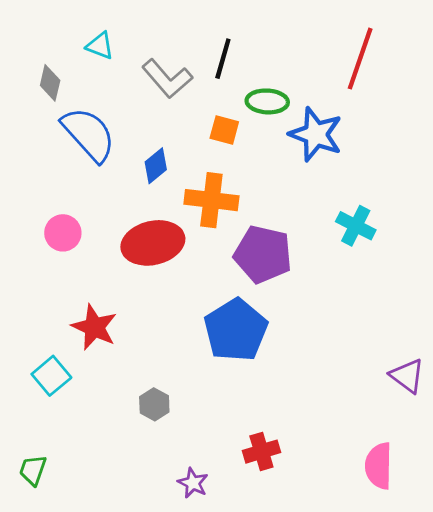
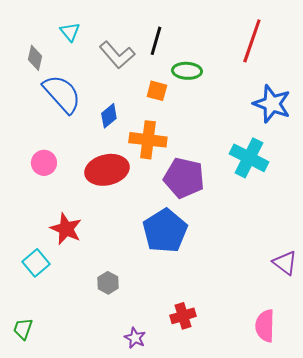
cyan triangle: (100, 46) -> (70, 32), turned 30
blue star: (316, 134) -> (272, 104), moved
cyan cross: (356, 226) -> (249, 158), size x1.4

